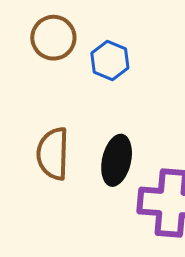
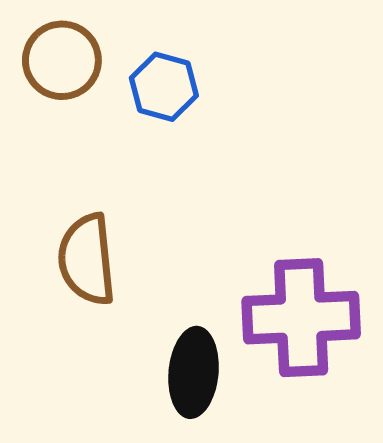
black ellipse: (117, 160) -> (194, 372), moved

